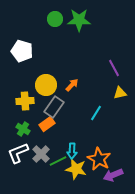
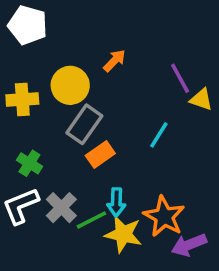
purple line: (114, 68) -> (180, 78), moved
orange arrow: (72, 85) -> (114, 61), moved
yellow triangle: (120, 93) -> (201, 100), turned 32
yellow cross: (25, 101) -> (22, 100), moved
orange rectangle: (47, 124) -> (100, 154), moved

